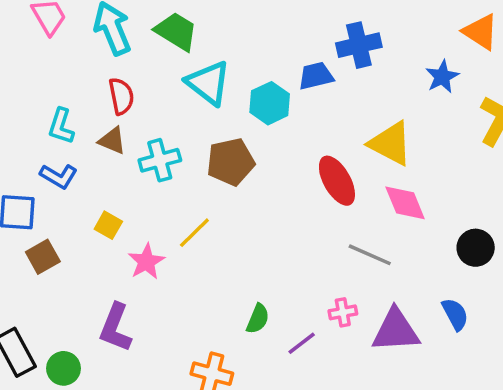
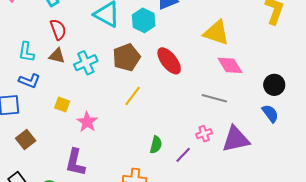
red ellipse: (337, 181) -> (169, 61), moved
yellow line: (194, 233) -> (133, 96), moved
brown square: (43, 257) -> (26, 140), moved
blue semicircle: (455, 314) -> (270, 113), moved

